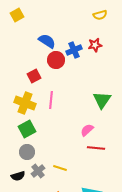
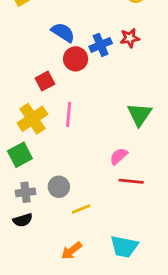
yellow cross: (25, 103) -> (32, 119), turned 35
green square: (27, 129) -> (20, 155), moved
gray circle: (27, 152) -> (59, 187), moved
yellow line: (60, 168) -> (81, 209), turned -40
gray cross: (38, 171) -> (26, 192), moved, turned 32

